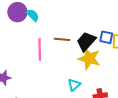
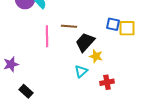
black trapezoid: (86, 41) -> (85, 42), moved
yellow star: (89, 59) -> (96, 56), moved, size x0.6

